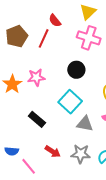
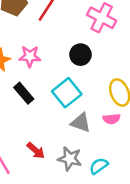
black rectangle: (37, 119) -> (24, 93), moved

